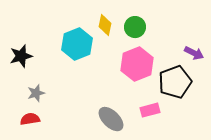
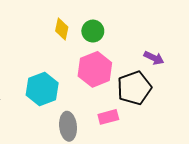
cyan hexagon: (77, 44) -> (42, 89), moved
gray ellipse: (111, 119) -> (68, 126), turned 40

